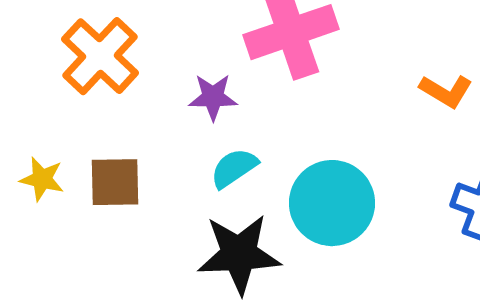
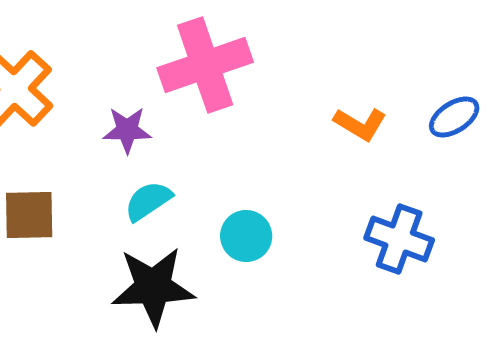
cyan circle: (332, 203) -> (246, 236), size x0.6

